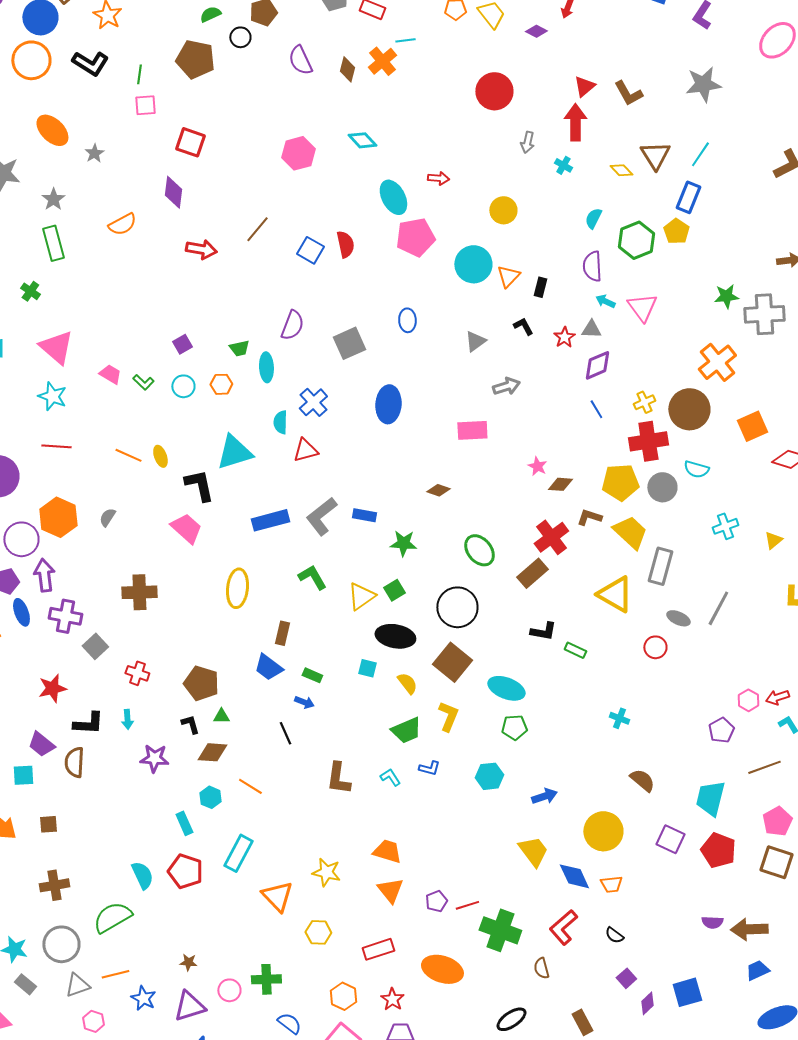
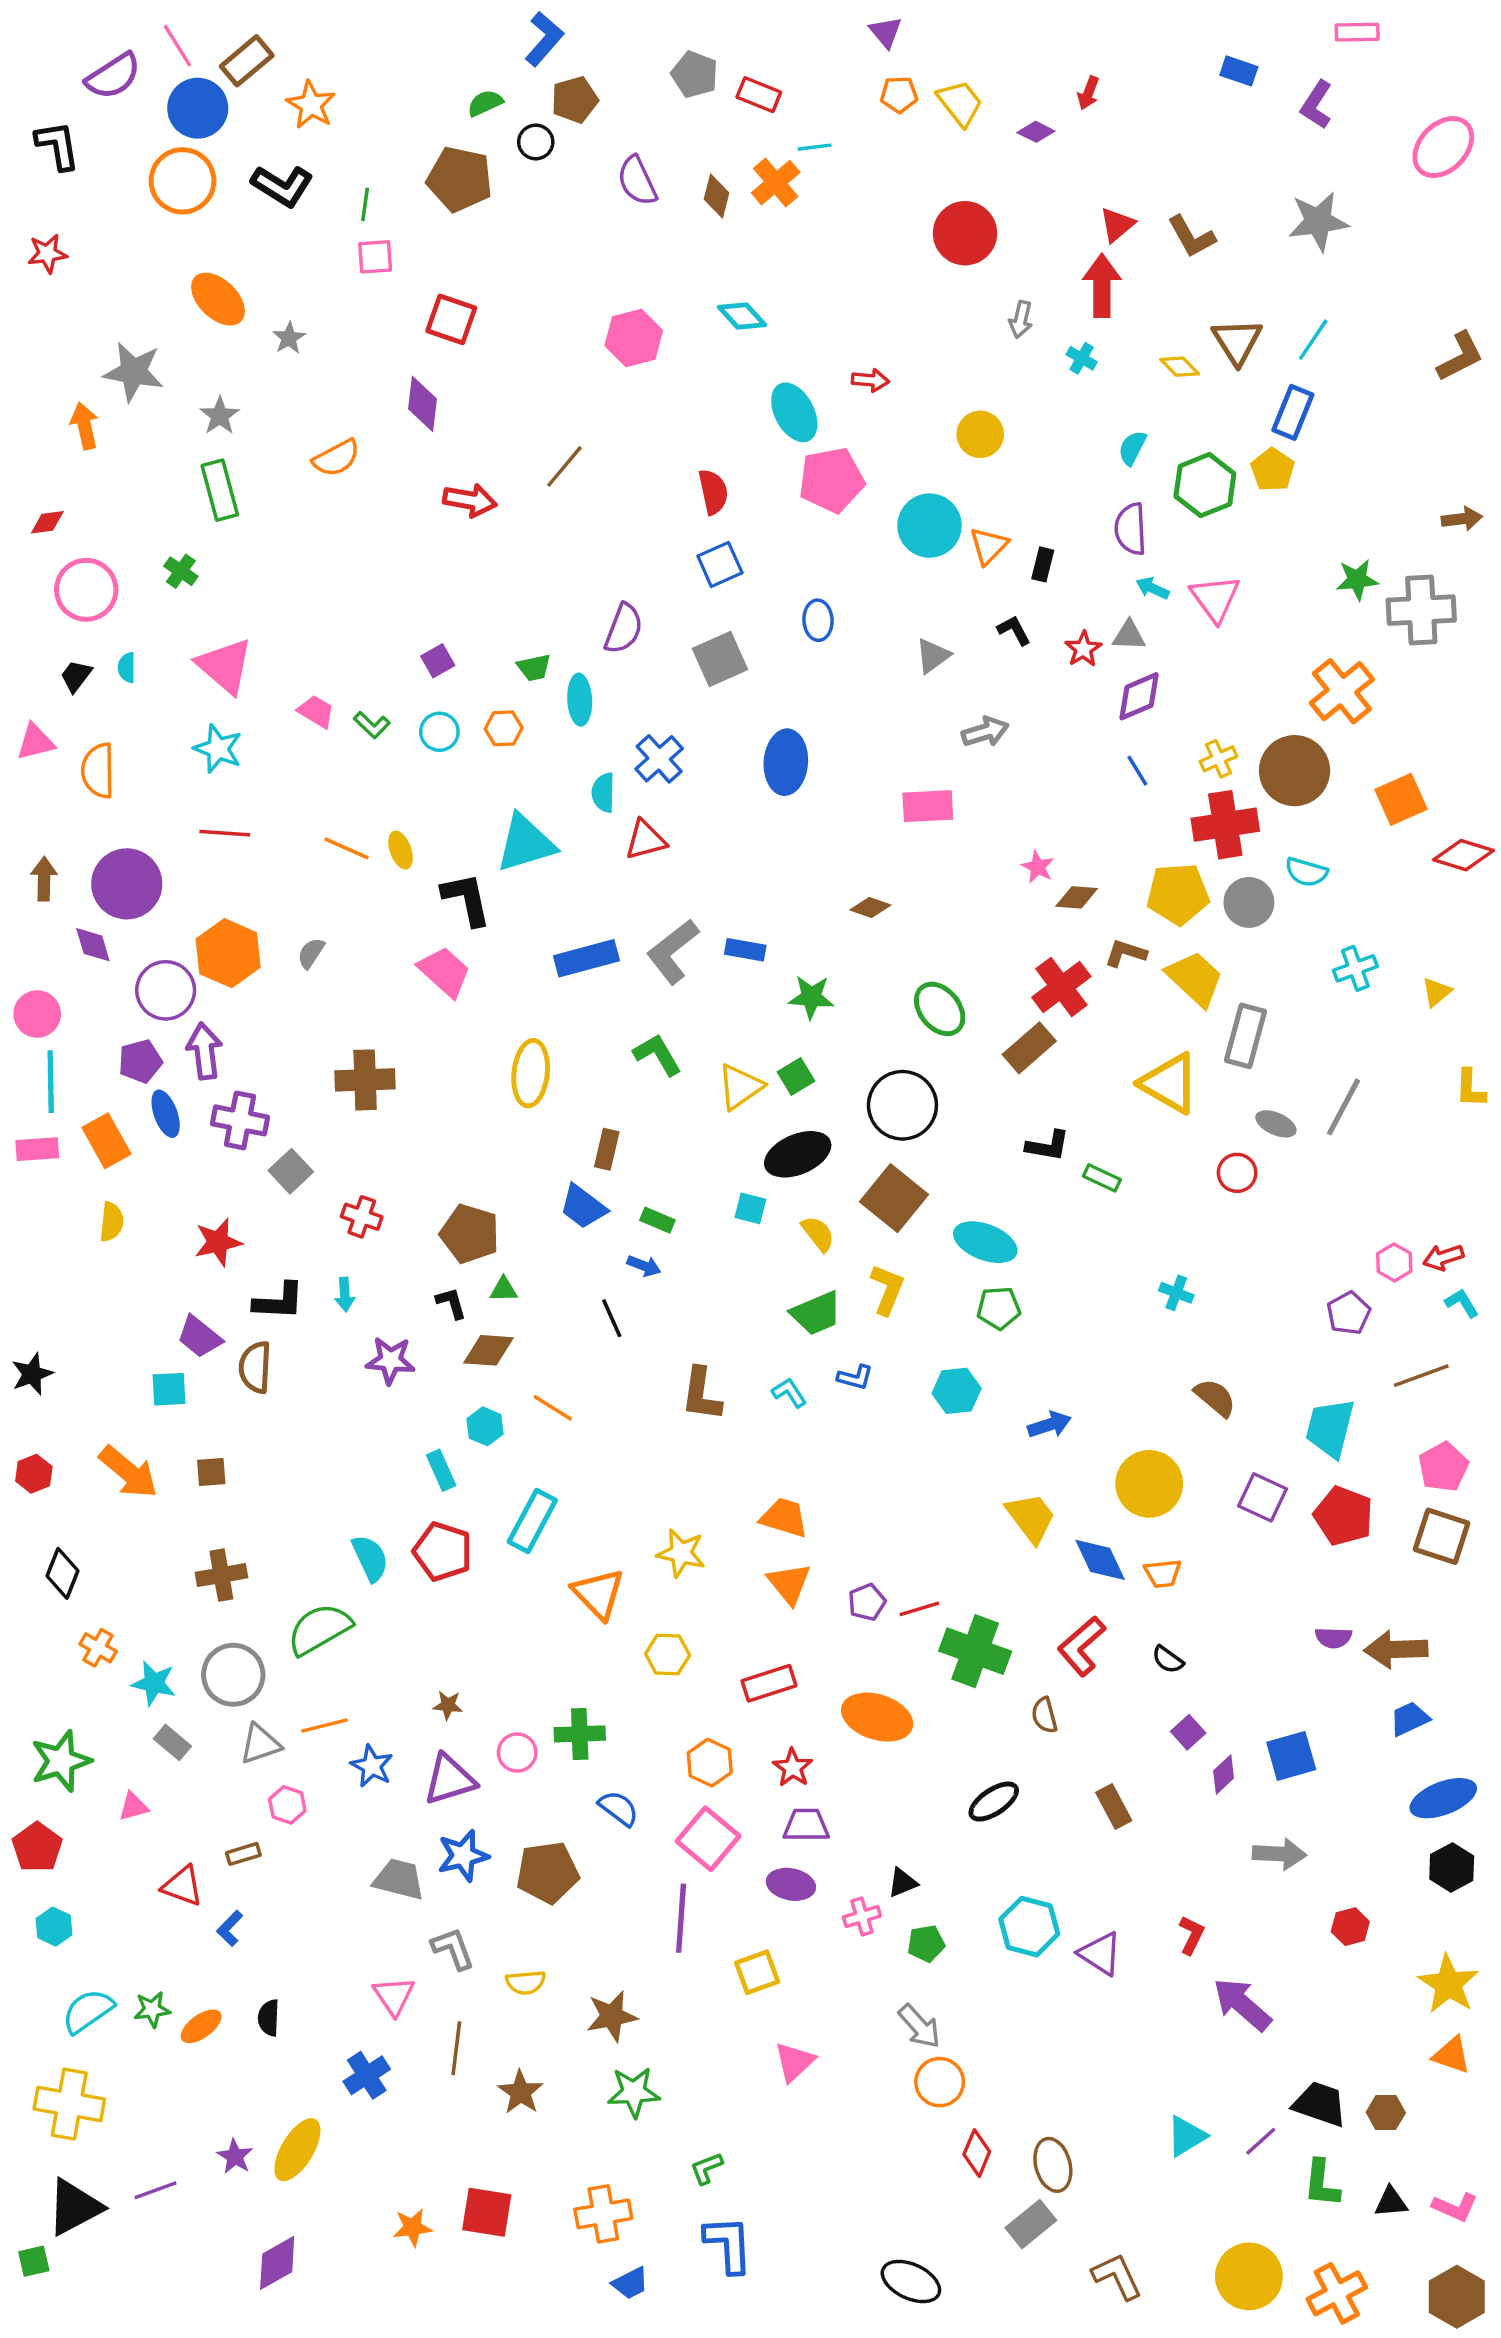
blue square: (310, 250) -> (720, 564), moved, turned 36
black ellipse: (395, 636) -> (798, 1154), turned -33

